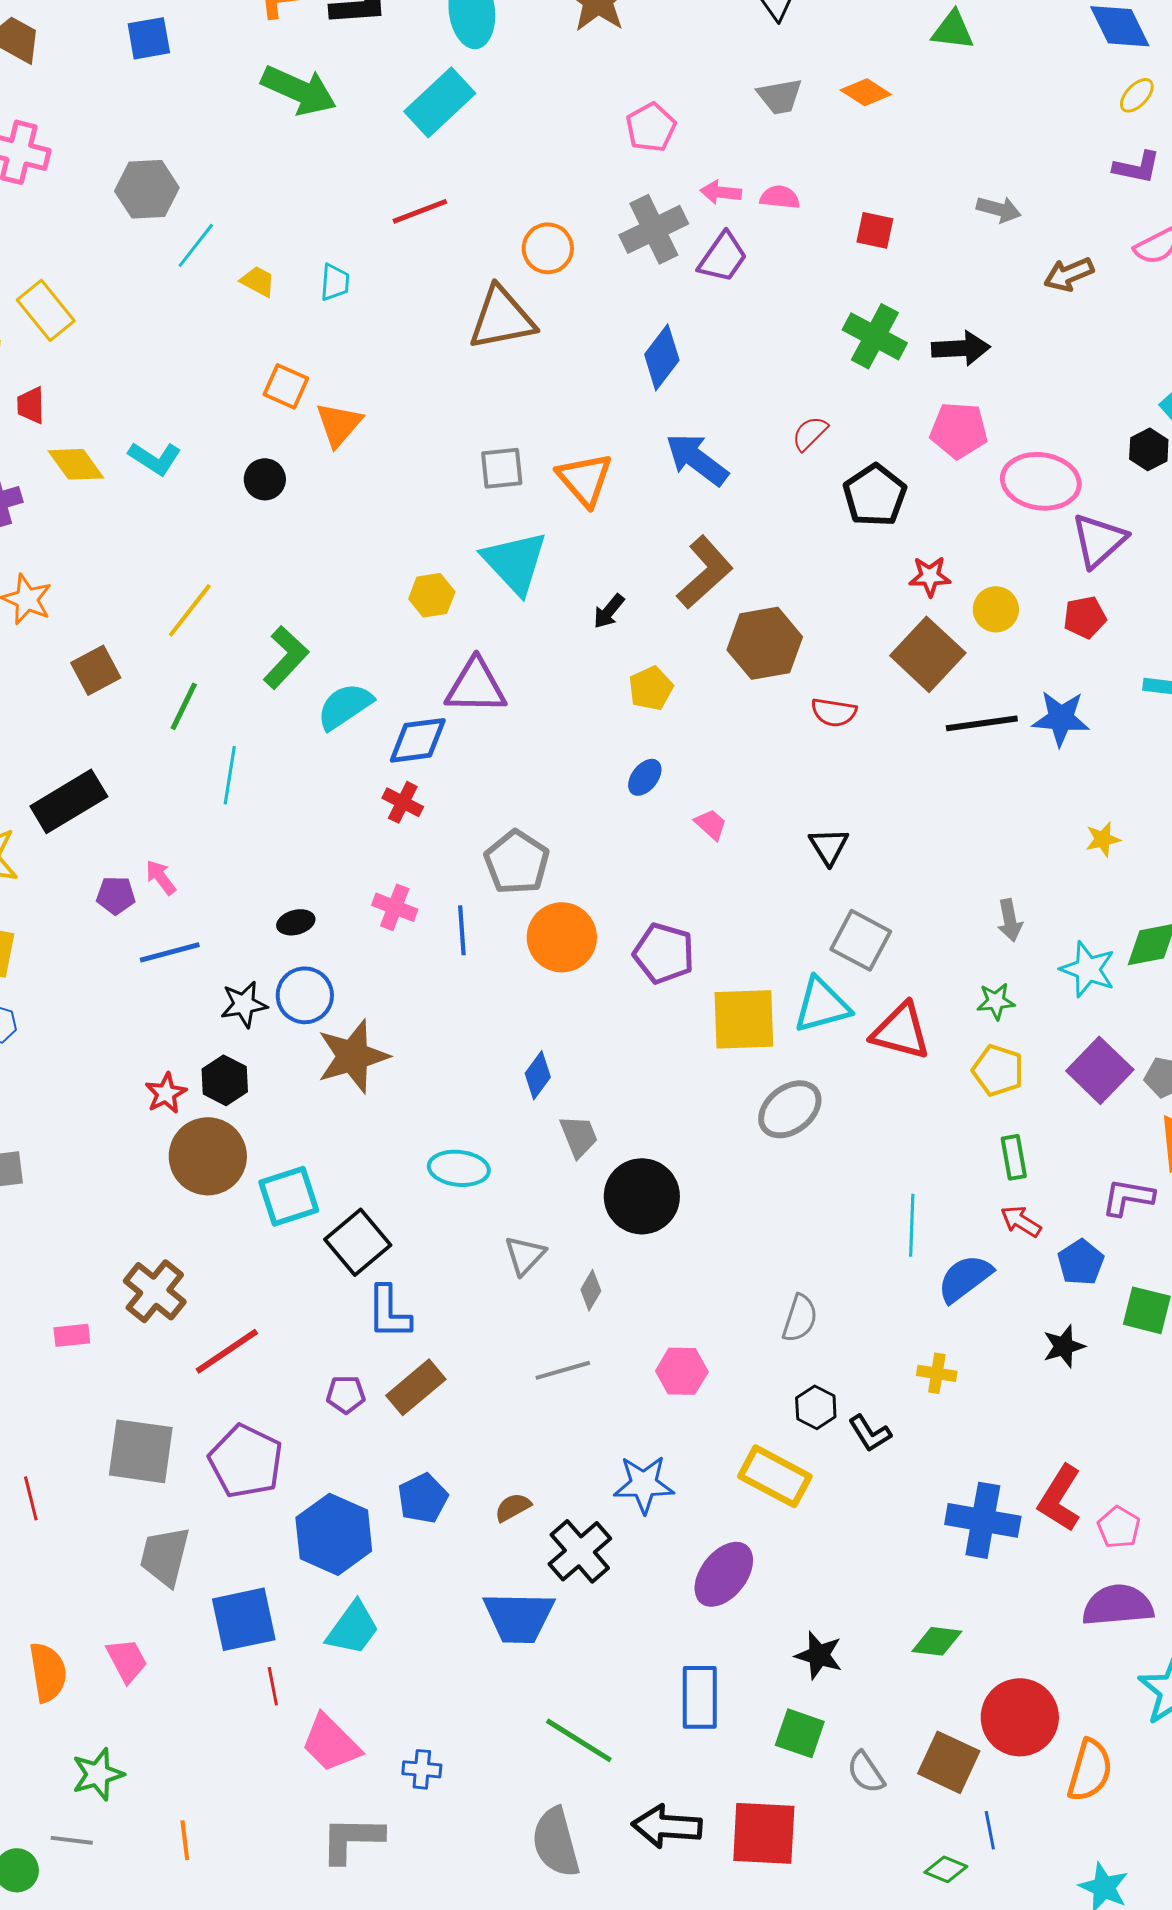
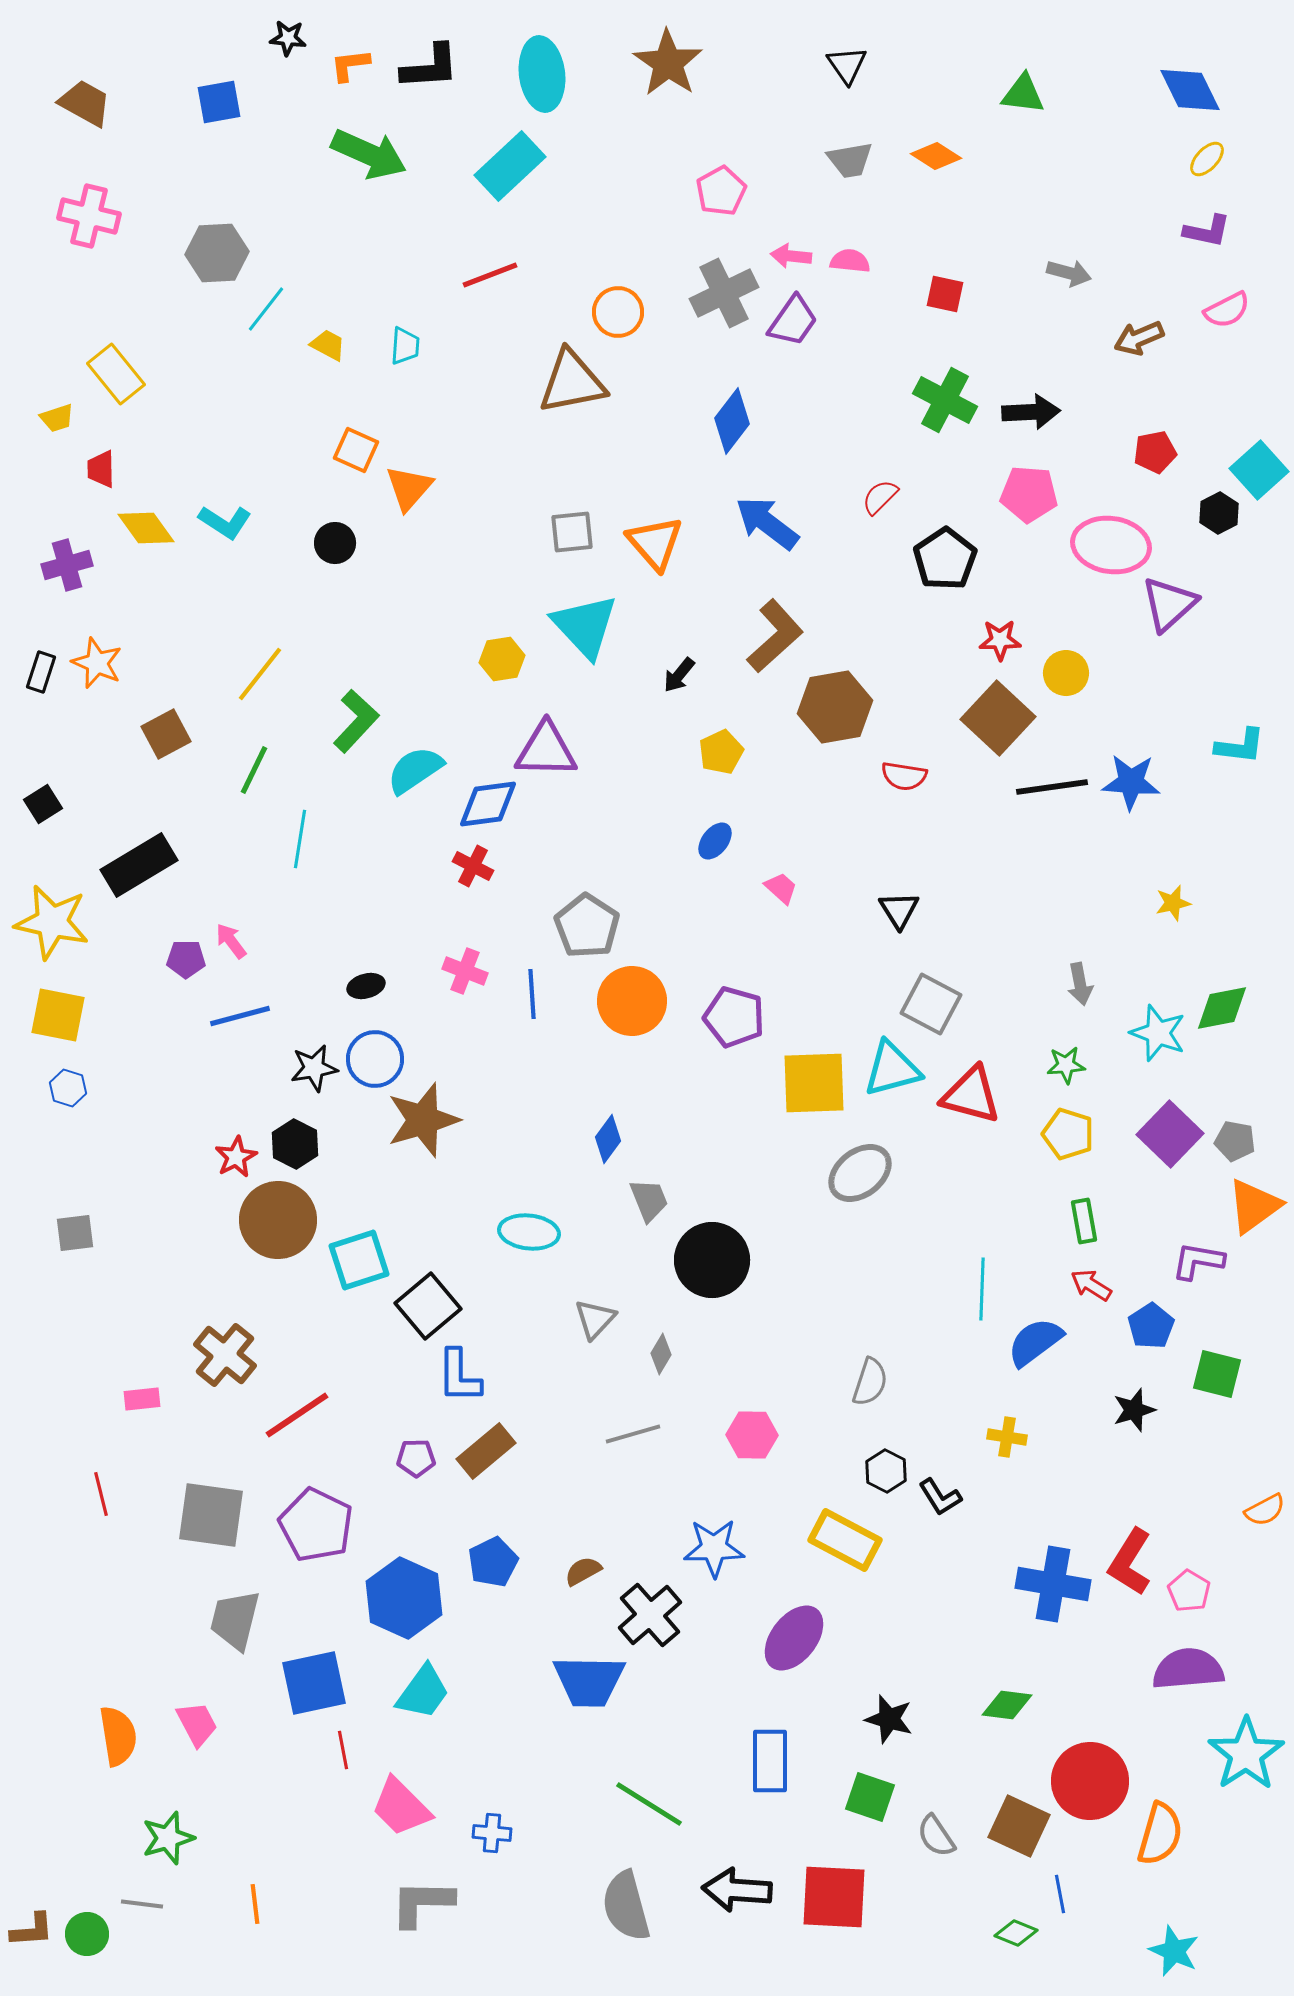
red pentagon: (1085, 617) -> (1155, 452), moved
red line: (31, 1498) -> (101, 1494), moved

